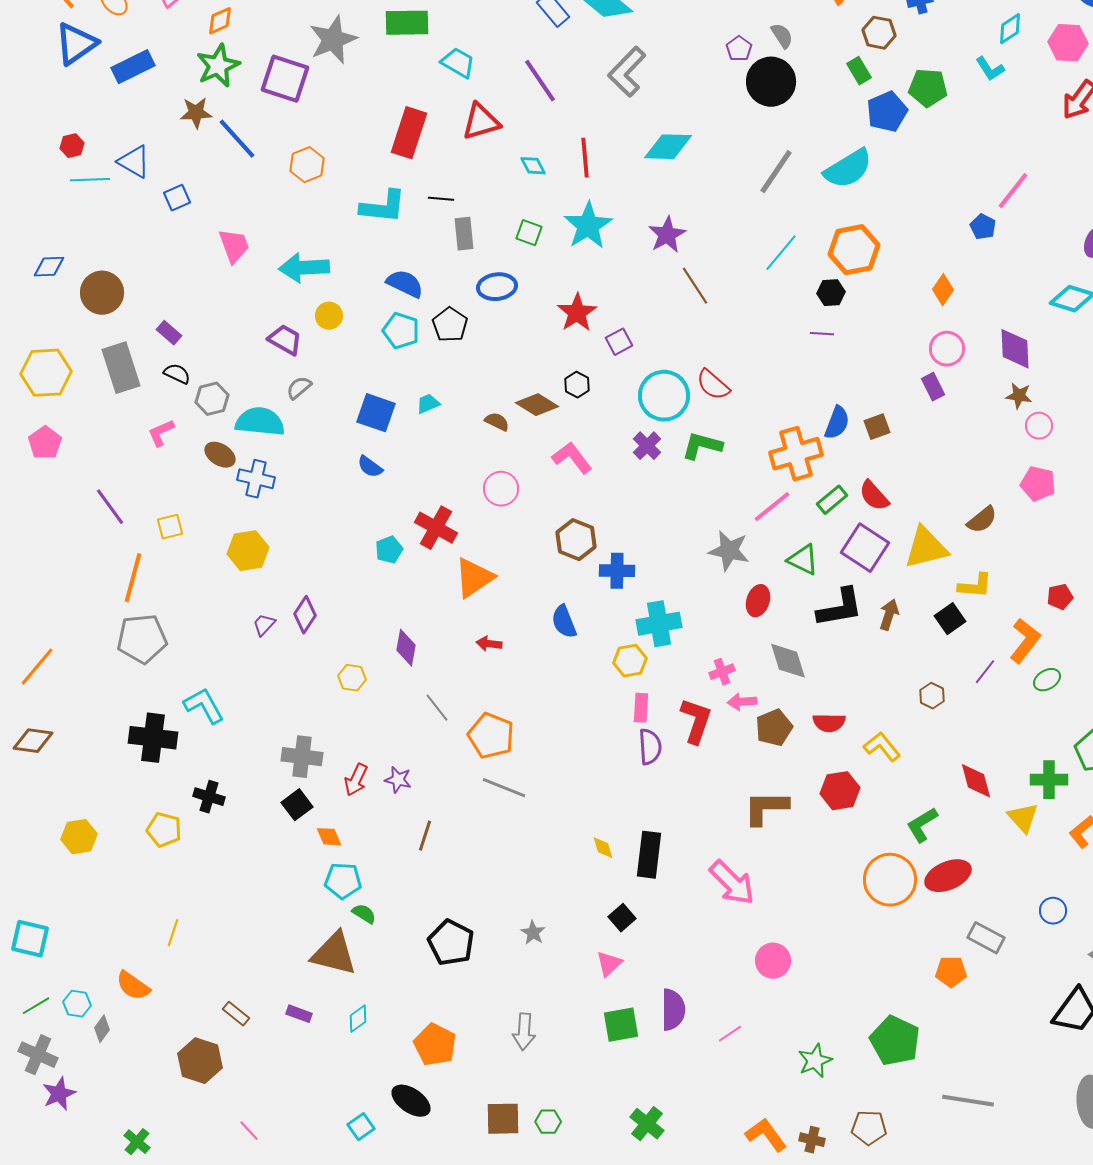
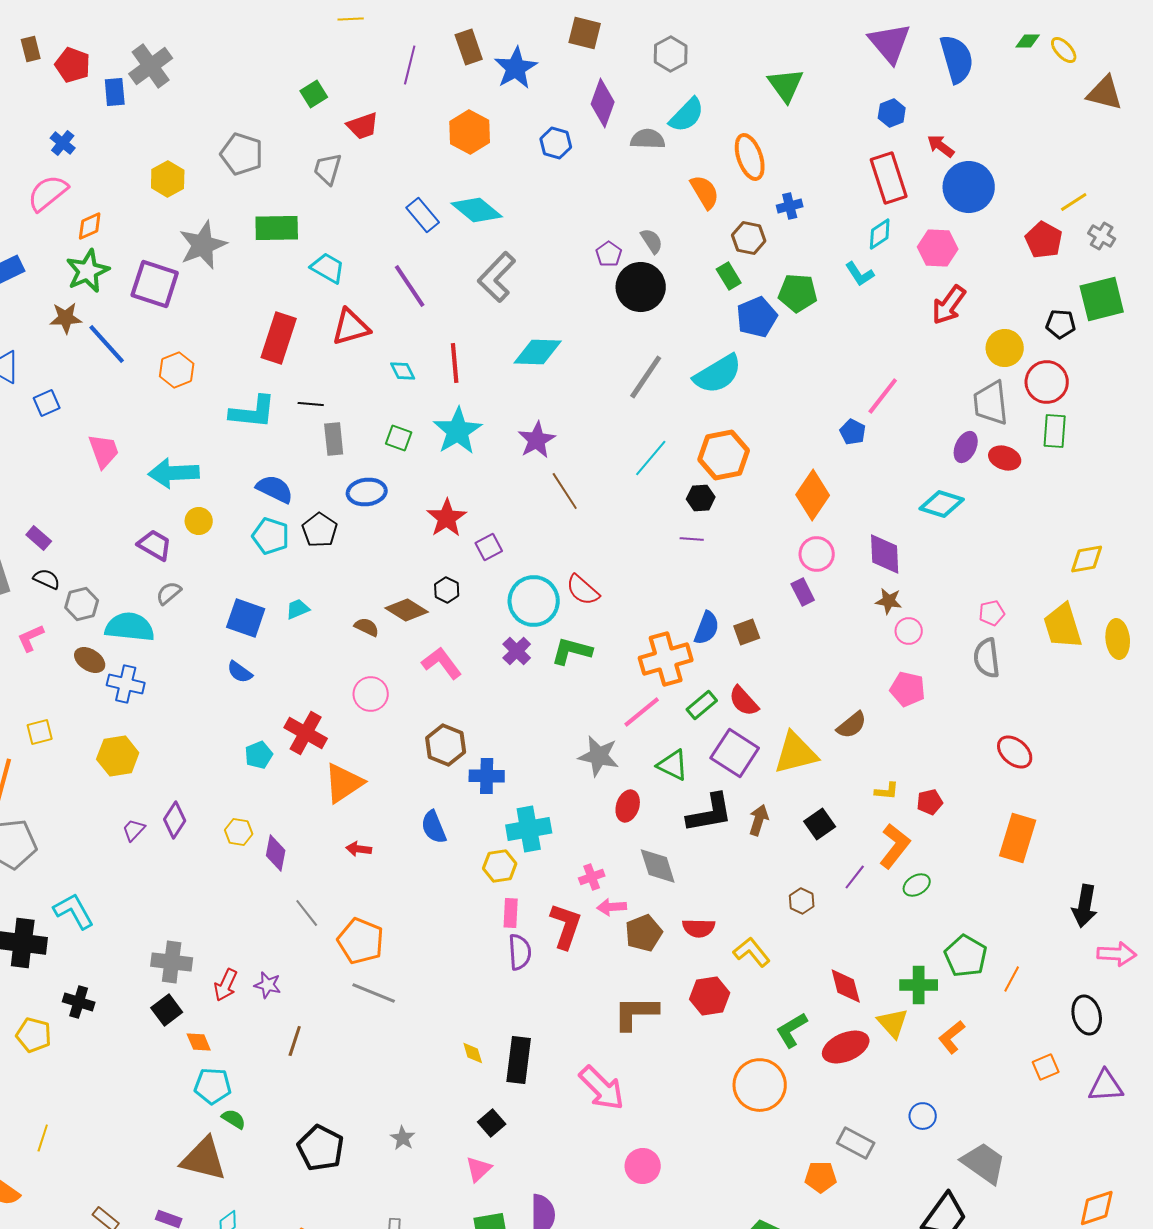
orange diamond: (943, 290) -> (813, 495), size x1.6
yellow L-shape: (975, 586) -> (887, 791), moved, size x0.7
yellow hexagon: (352, 678) -> (239, 832), moved
red ellipse: (948, 876) -> (846, 1047), moved

